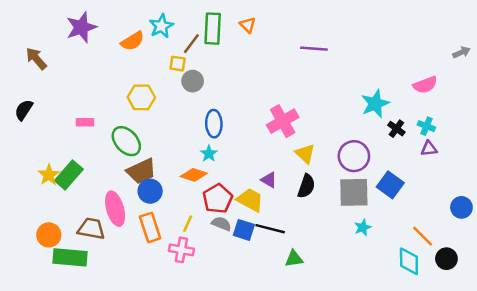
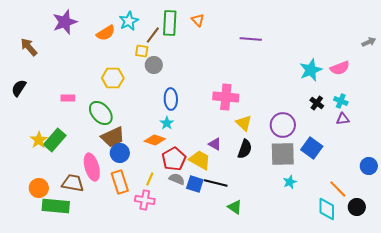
cyan star: (375, 104) -> (311, 70), moved
pink cross: (283, 121) -> (226, 97), turned 35
green triangle: (294, 259) -> (235, 207), turned 42

